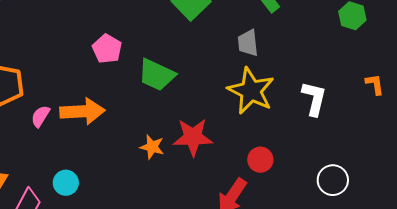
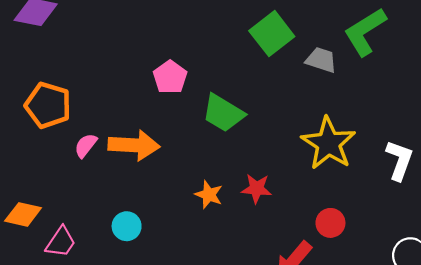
gray trapezoid: (248, 43) -> (321, 60), moved, turned 108
red star: (193, 137) -> (257, 189), size x0.7
cyan circle: (66, 183) -> (127, 226), moved

